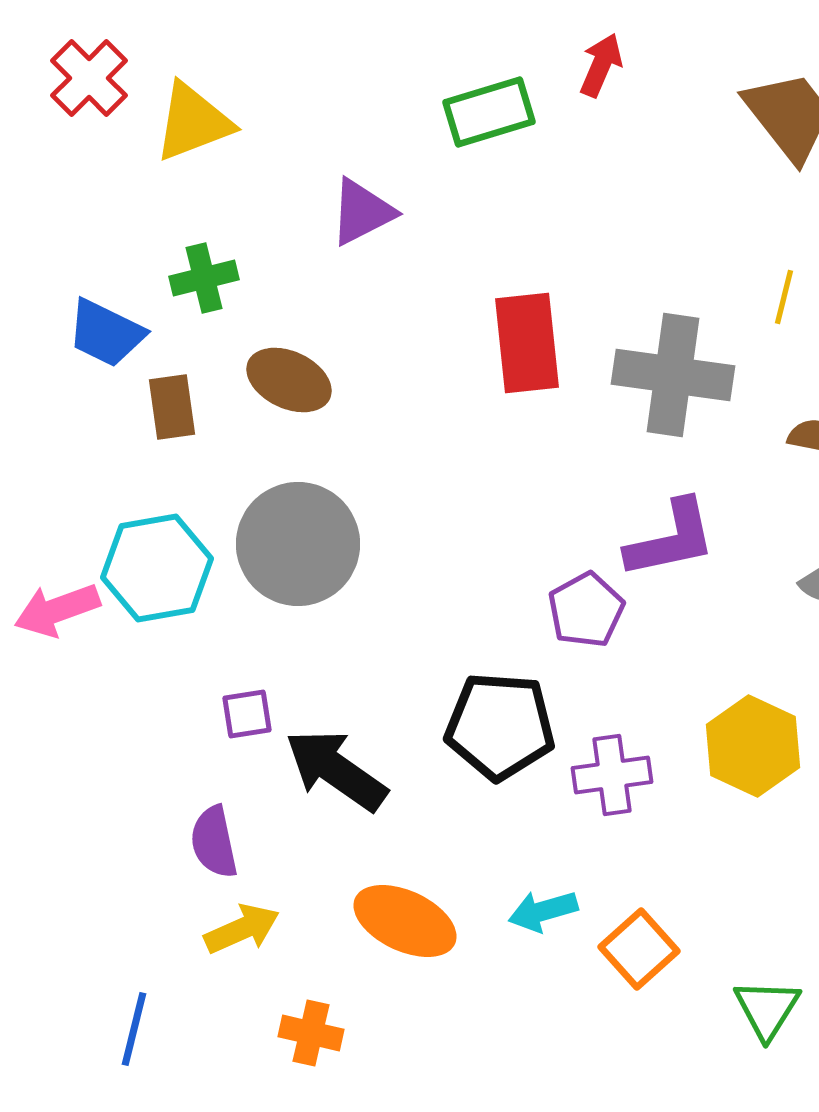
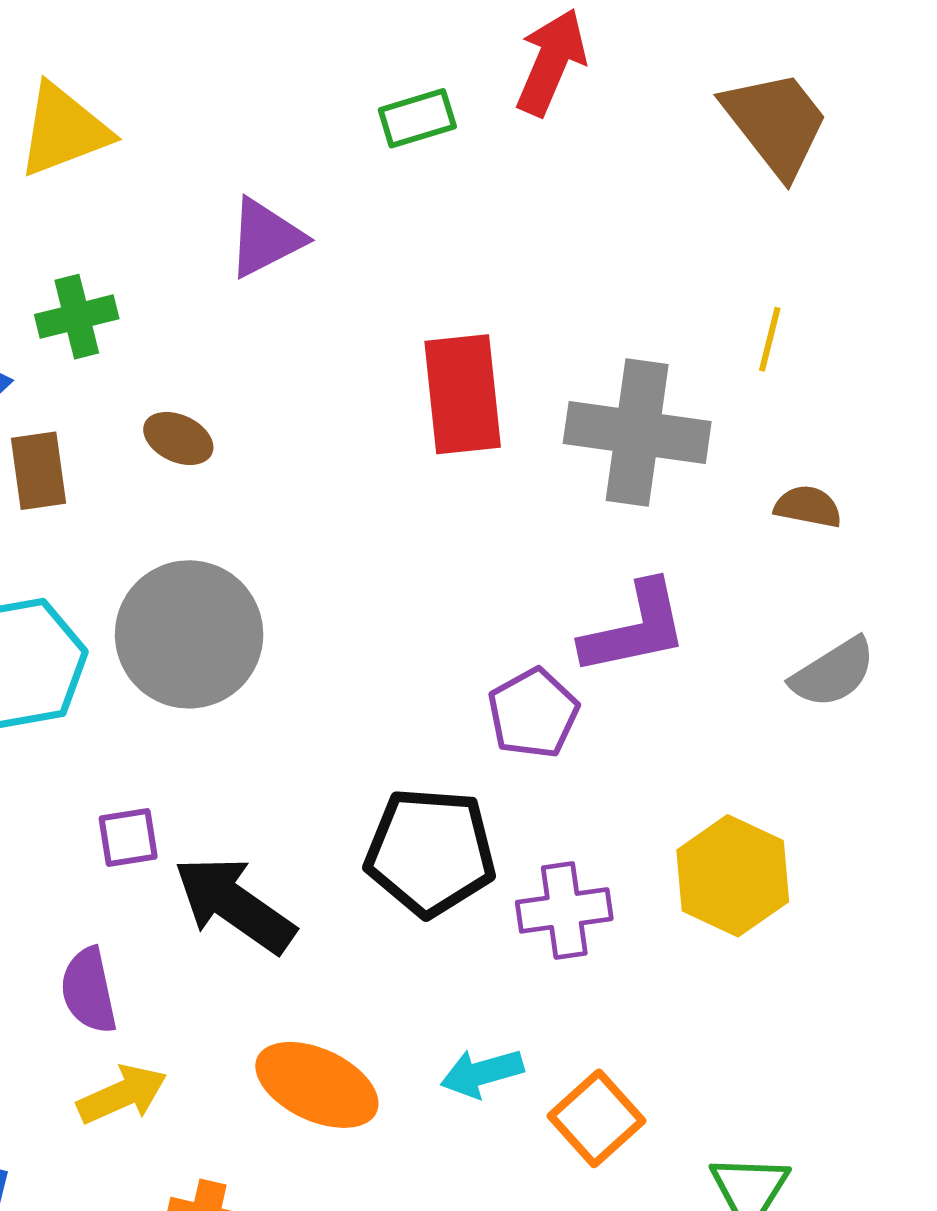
red arrow: (601, 65) -> (551, 62), size x1.4
green rectangle: (489, 112) -> (417, 118), size x0.7
brown ellipse: (289, 380) -> (178, 438), size x0.7

